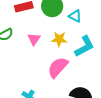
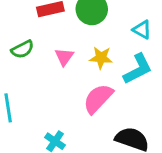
cyan triangle: (75, 16) -> (142, 30), moved

